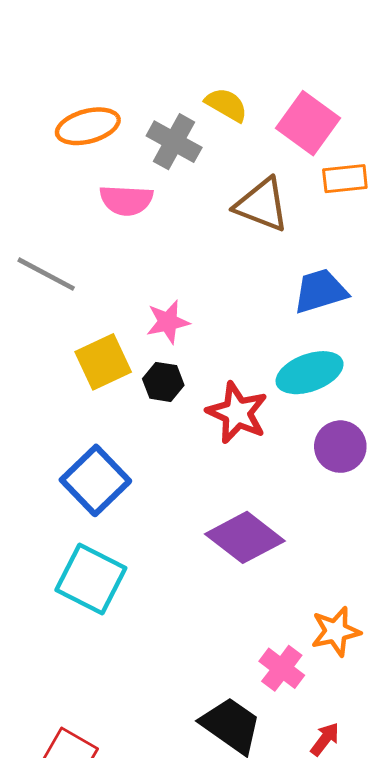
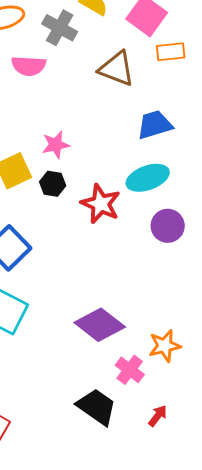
purple diamond: (245, 537) -> (100, 325), moved

